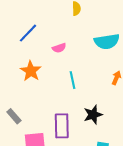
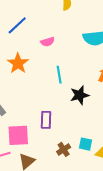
black star: (93, 115) -> (80, 95), moved
purple rectangle: (62, 126) -> (46, 120), size x0.7

